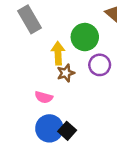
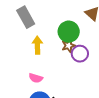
yellow arrow: (58, 53) -> (37, 45), moved
brown star: (66, 73) -> (68, 46), moved

